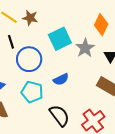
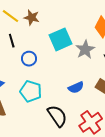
blue circle: (29, 59) -> (29, 59), size x0.6
blue semicircle: (61, 79) -> (76, 87), moved

